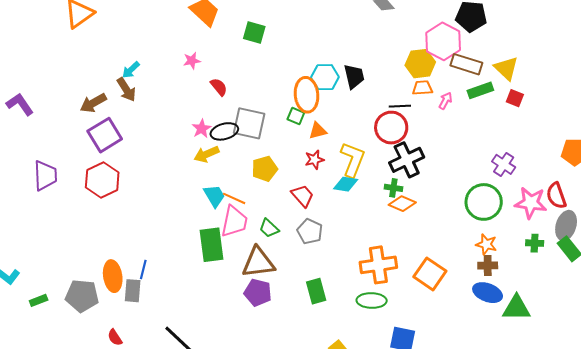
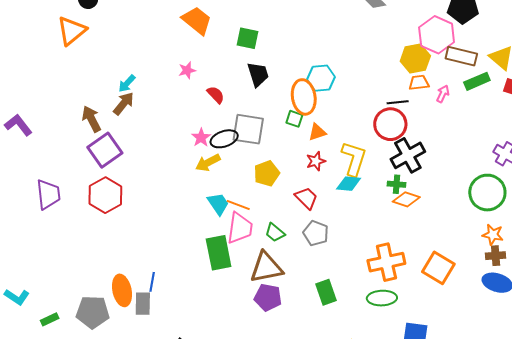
black trapezoid: (354, 76) -> (258, 74), moved
brown arrow: (126, 90) -> (124, 103), turned -105
brown arrow: (93, 103) -> (91, 119), turned 96

